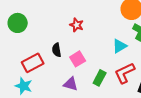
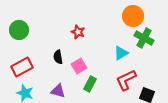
red rectangle: (33, 63) -> (22, 67), moved
green rectangle: (100, 78) -> (90, 84), moved
purple triangle: (71, 84) -> (58, 91), moved

